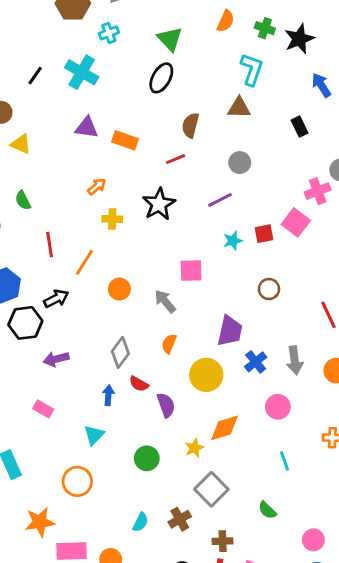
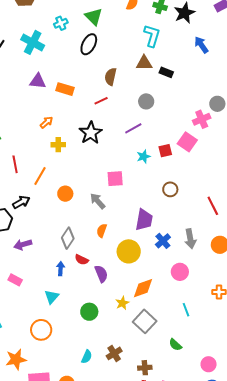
cyan cross: (109, 33) -> (61, 23), moved
black rectangle: (300, 127) -> (166, 72), moved, turned -40
gray square: (211, 489) -> (145, 321), moved

